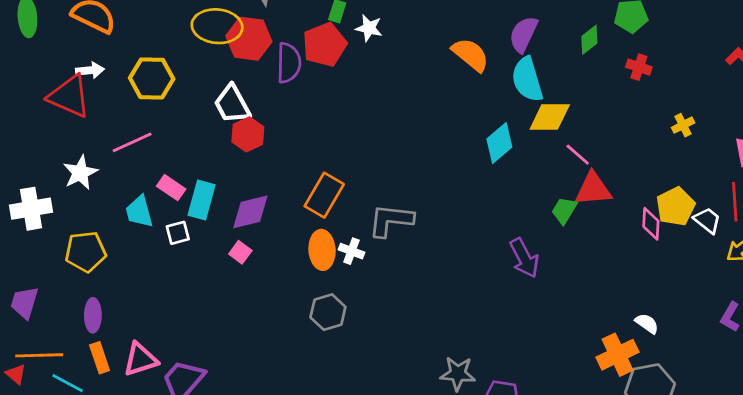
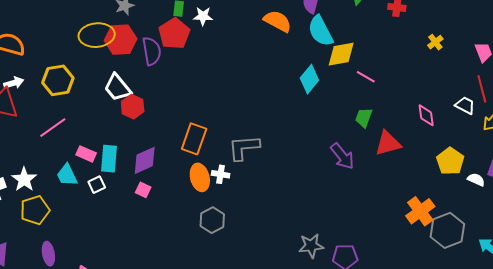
white star: (80, 173) -> (24, 179), moved
red triangle: (593, 189) -> (388, 143), moved
yellow pentagon: (676, 206) -> (450, 161), moved
white semicircle: (647, 323) -> (476, 180), moved

